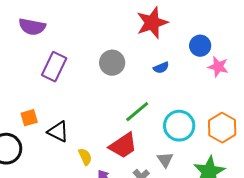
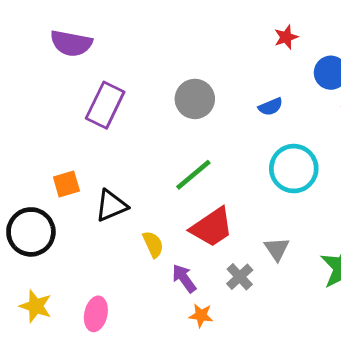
red star: (152, 23) -> (286, 37), moved, size x0.5
green line: (137, 112) -> (193, 175), moved
cyan circle: (179, 126) -> (294, 169), moved
black triangle: (58, 132) -> (111, 206), turned -50

